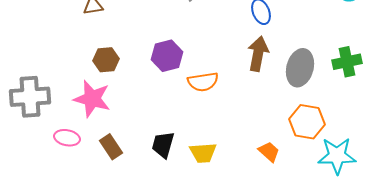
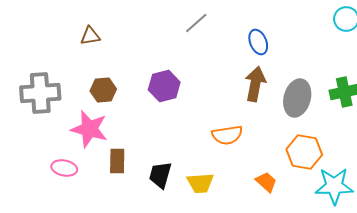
orange semicircle: (203, 82) -> (227, 135), moved
gray cross: (30, 97) -> (40, 93), moved
brown rectangle: (111, 147) -> (117, 161), moved, turned 35

